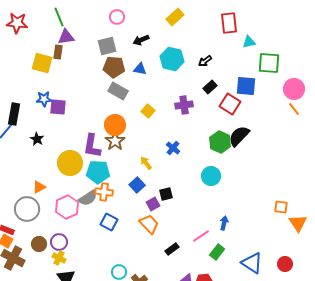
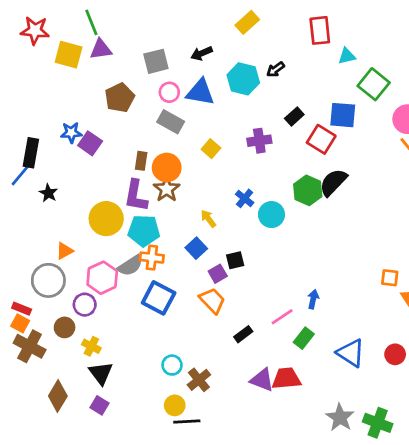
pink circle: (117, 17) -> (169, 92), moved
brown rectangle: (58, 52) -> (141, 161), moved
black arrow: (205, 61) -> (275, 69), moved
yellow square: (42, 63) -> (69, 55), moved
green square: (269, 63) -> (374, 84), turned 35
brown pentagon: (114, 67) -> (120, 98), moved, turned -30
blue triangle: (140, 69) -> (200, 92), size x1.6
purple square: (58, 107) -> (90, 143), turned 30
black star: (37, 139) -> (48, 193), moved
cyan circle: (211, 176) -> (271, 215), moved
blue square: (109, 222) -> (159, 298), size x1.4
purple circle: (59, 242) -> (85, 305), moved

